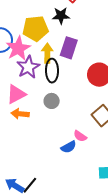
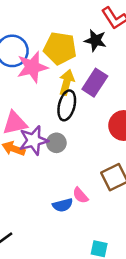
purple star: (28, 67) -> (34, 140), moved

